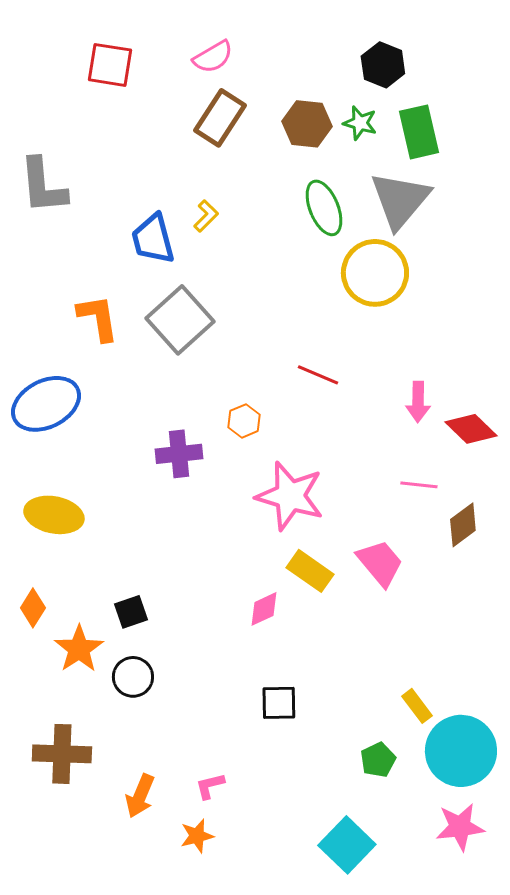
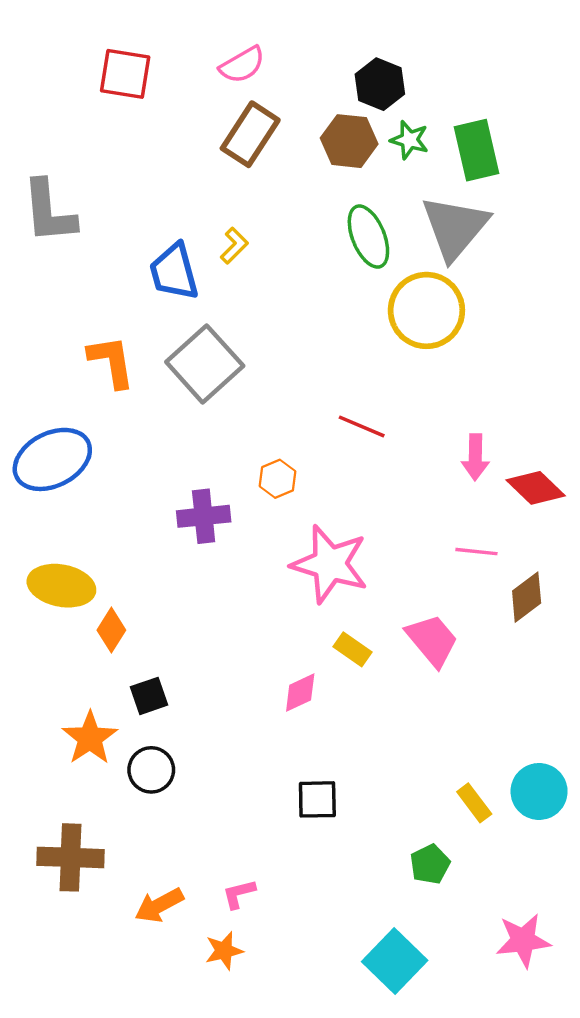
black hexagon: (383, 65) -> (380, 84), moved
yellow rectangle: (310, 571) -> (353, 649), size x0.7
orange diamond: (33, 608) -> (111, 630), moved
cyan circle: (461, 751) -> (539, 791), moved, size x0.7
orange arrow: (140, 796) -> (159, 905), turned 39

